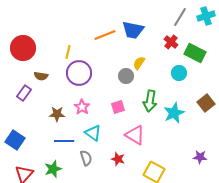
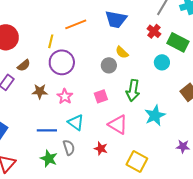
orange line: (105, 35) -> (76, 24), moved
yellow semicircle: (139, 63) -> (122, 52), turned -80
brown semicircle: (41, 76) -> (24, 65), turned -48
cyan star: (174, 113) -> (155, 115), moved
brown star: (57, 114) -> (40, 91), moved
green star: (53, 169) -> (49, 159), moved, turned -30

